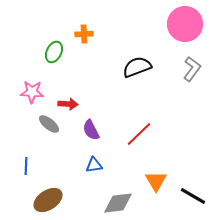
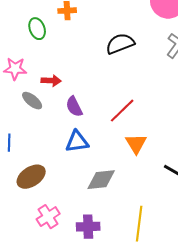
green ellipse: (54, 52) -> (37, 29), turned -45
blue triangle: (94, 165) -> (77, 142), size x1.4
orange triangle: (156, 181) -> (136, 144), moved

